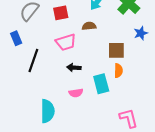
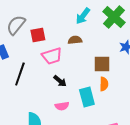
red square: (61, 13) -> (38, 35), moved
black arrow: (74, 68) -> (60, 81), turned -144

